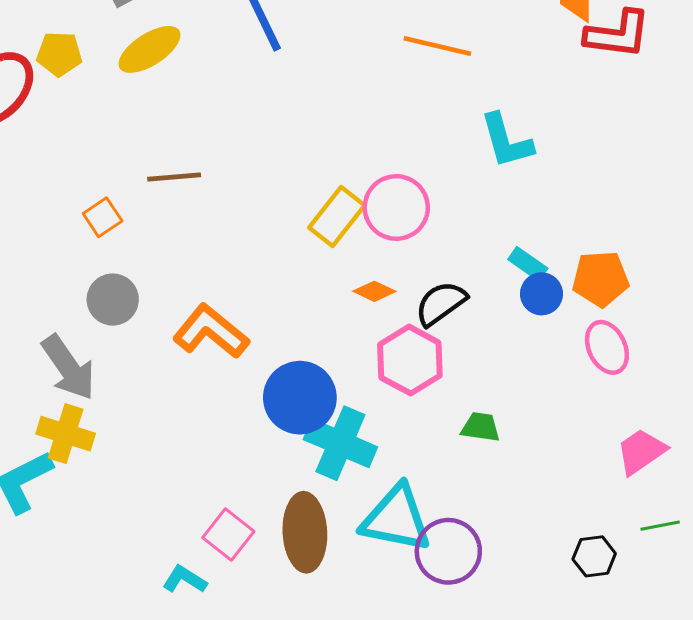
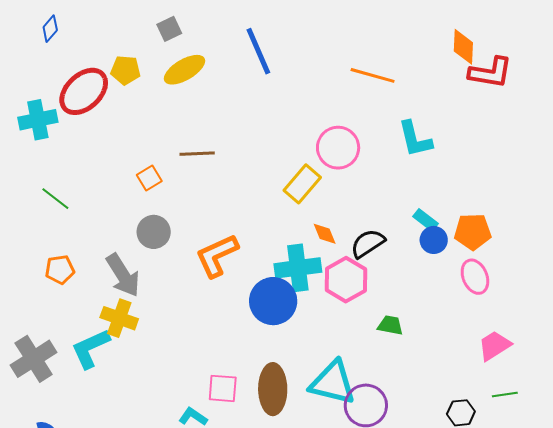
pink circle: (396, 207) -> (338, 148), moved
orange diamond: (374, 291) -> (325, 234), turned 40
orange L-shape: (211, 331) -> (217, 255), turned -66
cyan cross: (340, 443) -> (298, 268), moved, turned -33
pink square: (228, 534) -> (223, 388), turned -36

